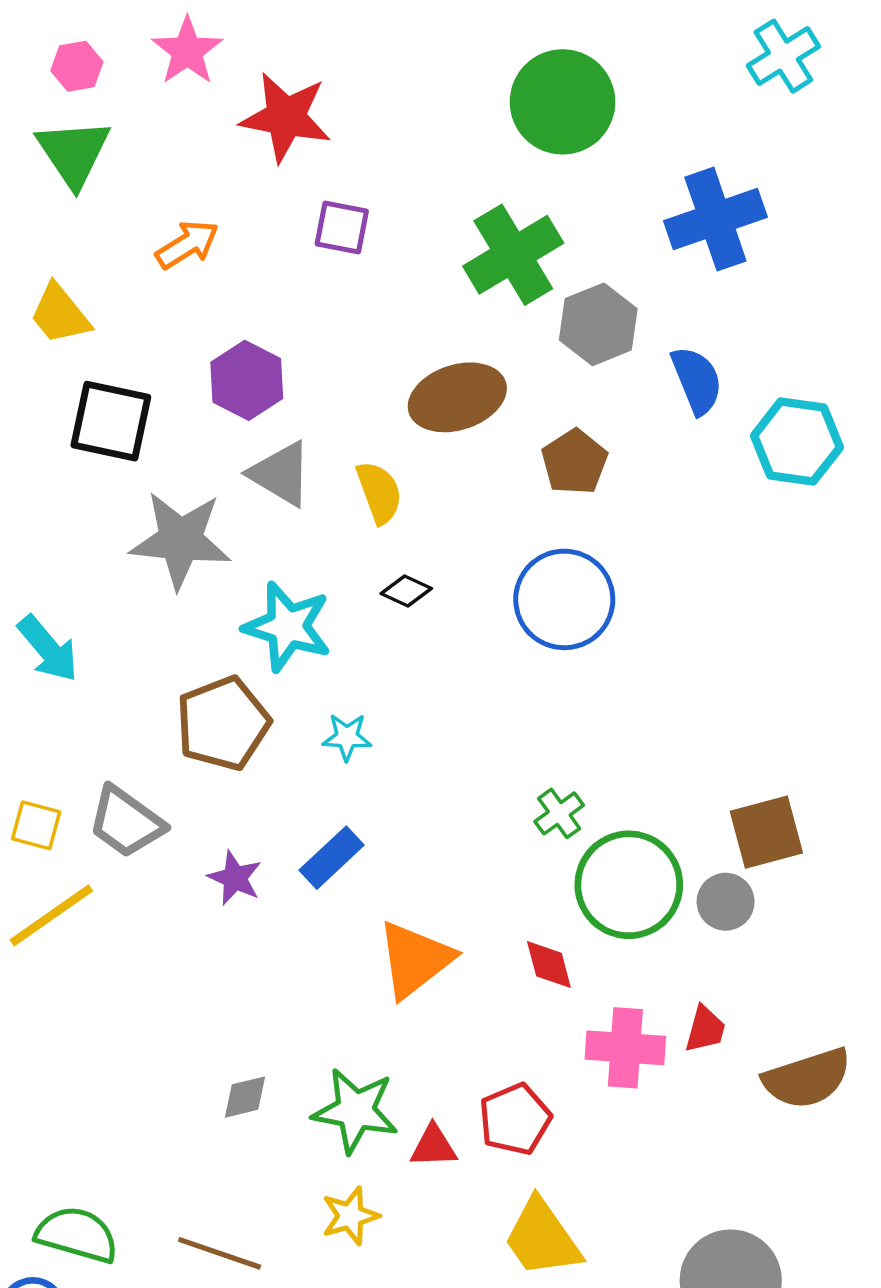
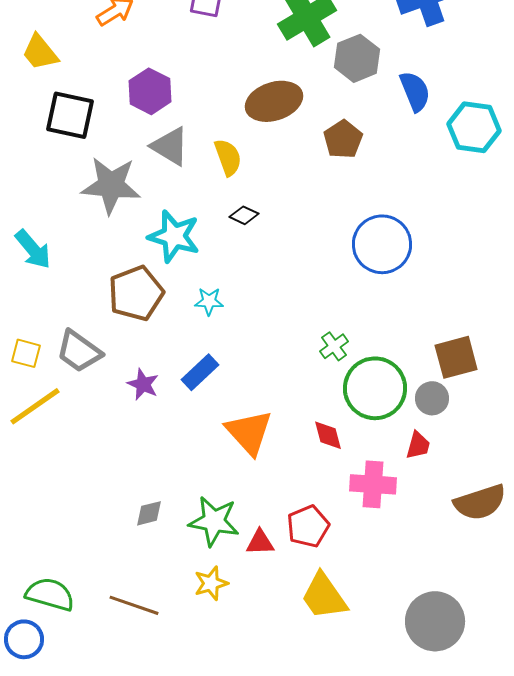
blue circle: (564, 599) -> (382, 244), moved
orange triangle: (415, 959) -> (249, 432), turned -34
red trapezoid: (705, 1029) -> (418, 445), moved

